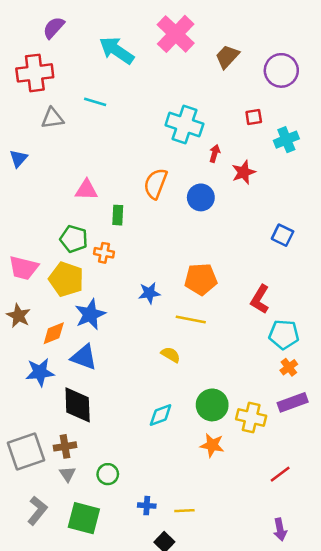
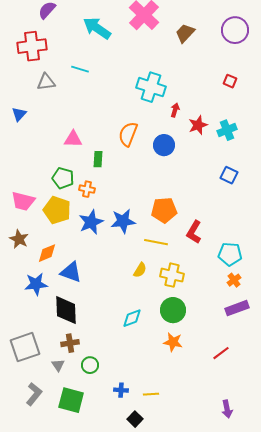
purple circle: (281, 70) -> (235, 30), moved
red square: (254, 117) -> (230, 81), moved, turned 32
cyan cross: (286, 140) -> (227, 130), moved
blue star: (149, 293) -> (123, 221), size x1.4
red L-shape: (260, 299) -> (194, 232), moved
blue star: (90, 314) -> (91, 222), moved
yellow semicircle: (171, 355) -> (140, 270), turned 91
yellow cross: (251, 418) -> (172, 275), moved
brown cross: (65, 446) -> (70, 343), moved
red line: (280, 474) -> (221, 353), moved

